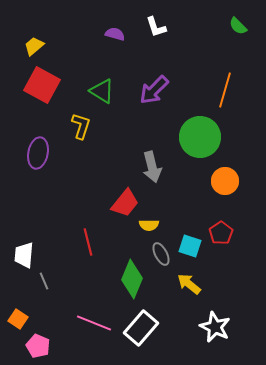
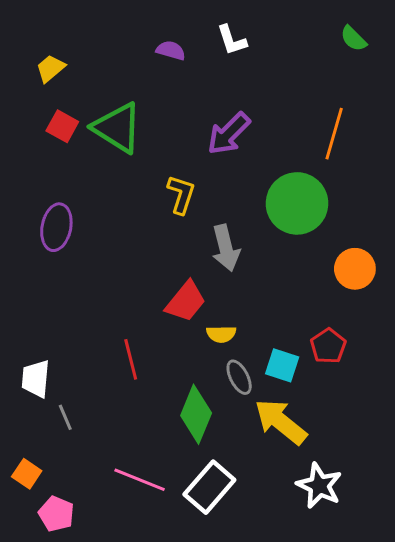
red square: (42, 85) -> (62, 126), size x0.6
green triangle: (102, 91) -> (117, 128), moved, size x1.4
yellow L-shape: (81, 126) -> (181, 195), moved
orange circle: (225, 181) -> (355, 269), moved
yellow arrow: (189, 284) -> (281, 422), size x1.5

